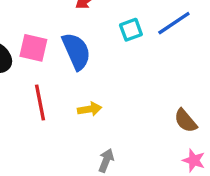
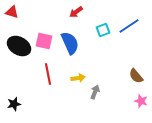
brown semicircle: (186, 121) -> (136, 76), moved
gray arrow: (106, 160) -> (95, 92), moved
pink star: (194, 160) -> (141, 101), moved

